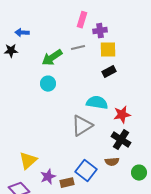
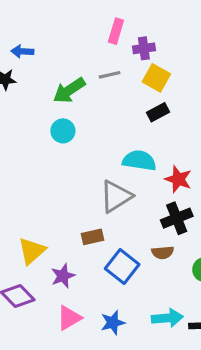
yellow square: (108, 50) -> (156, 78), turned 30
red star: (122, 115) -> (178, 179), turned 30
black cross: (121, 140) -> (177, 218), turned 36
brown rectangle: (67, 183) -> (93, 237), moved

